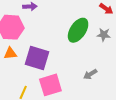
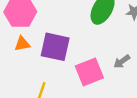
pink square: (50, 85) -> (89, 72), moved

